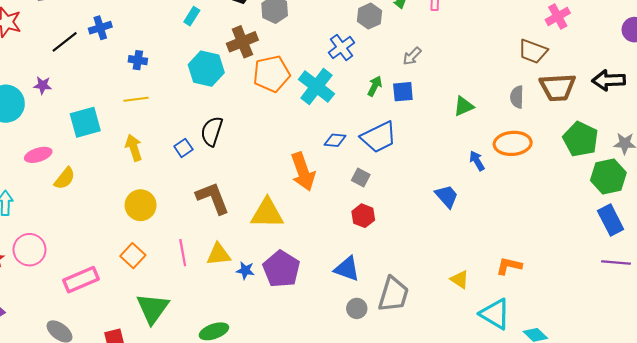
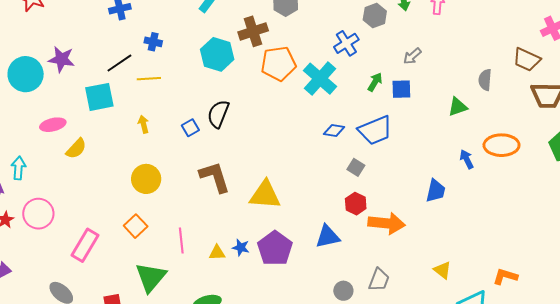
black line: (65, 42) -> (119, 63), moved
purple star: (43, 85) -> (62, 59), size x1.5
gray semicircle: (517, 97) -> (485, 80), moved
yellow arrow: (134, 148) -> (143, 124), size x0.7
orange arrow: (303, 172) -> (387, 223), moved, turned -69
blue trapezoid: (447, 196) -> (436, 191), turned 50
pink line: (183, 253) -> (181, 240), moved
yellow triangle: (219, 254) -> (217, 253), moved, size x0.7
orange L-shape: (509, 266) -> (505, 276), moved
blue triangle: (347, 269) -> (328, 237), moved, turned -36
pink rectangle: (81, 280) -> (85, 245), turned -40
gray trapezoid: (393, 294) -> (379, 280), size x0.7

